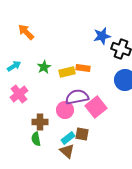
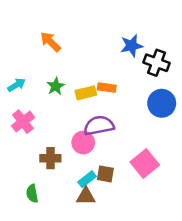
orange arrow: (26, 32) -> (50, 42), moved
pink square: (96, 107) -> (145, 163), moved
green semicircle: (36, 139) -> (32, 194), moved
brown triangle: (67, 151) -> (86, 196), turned -42

